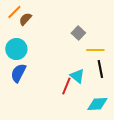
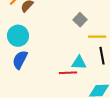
cyan triangle: (77, 76) -> (79, 63), turned -35
red line: (66, 86) -> (68, 73), turned 66

